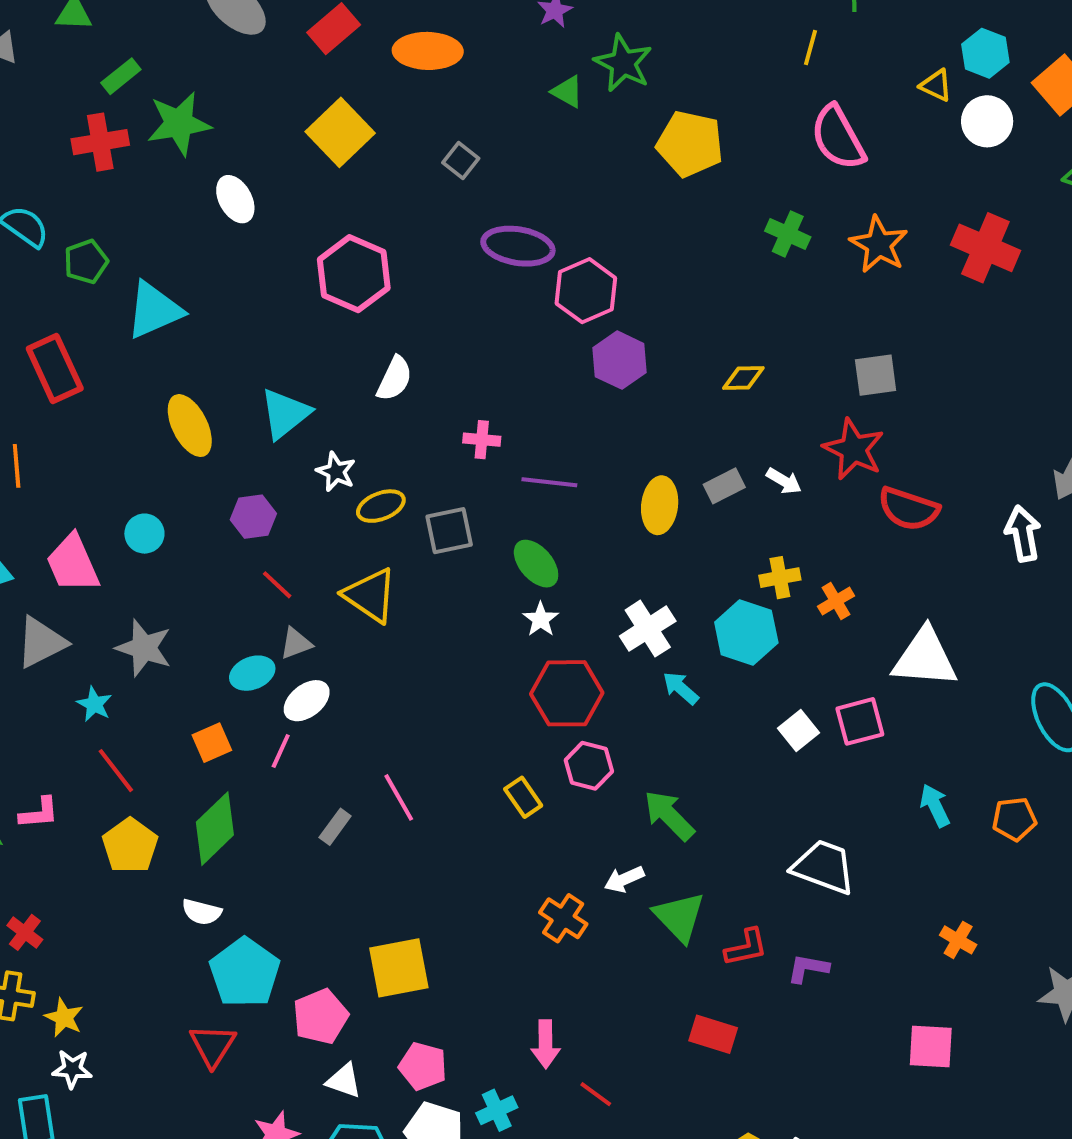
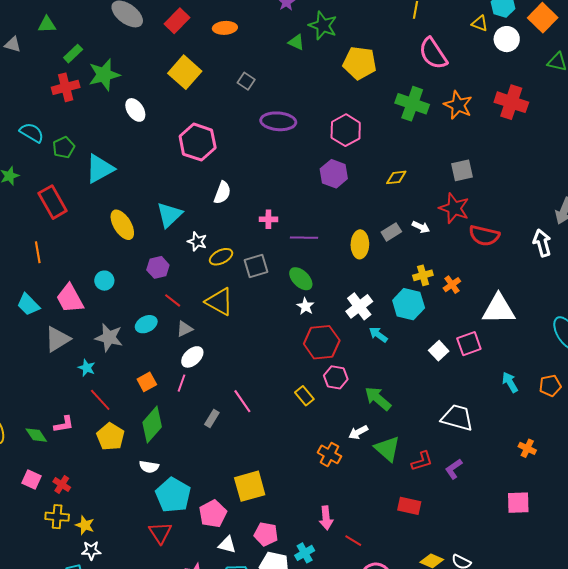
orange ellipse: (428, 51) -> (225, 28), size x0.7
green cross: (788, 234) -> (412, 104), size x1.5
pink hexagon: (586, 291) -> (346, 130), moved
cyan ellipse: (252, 673) -> (146, 324), moved
purple L-shape: (808, 968) -> (454, 469), turned -40

